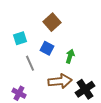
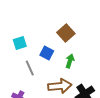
brown square: (52, 22) -> (66, 33), moved

